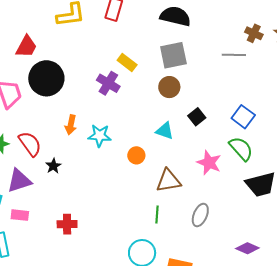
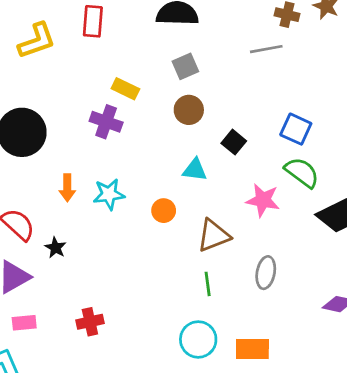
gray square: (173, 55) -> (185, 66), size x0.7

